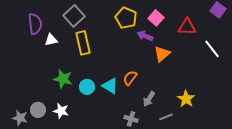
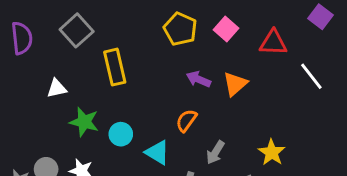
gray square: (74, 16) -> (77, 30), moved
purple semicircle: (35, 24) -> (22, 38), moved
purple arrow: (145, 36) -> (199, 79), moved
white triangle: (51, 40) -> (57, 88), moved
cyan triangle: (110, 86) -> (157, 152), moved

